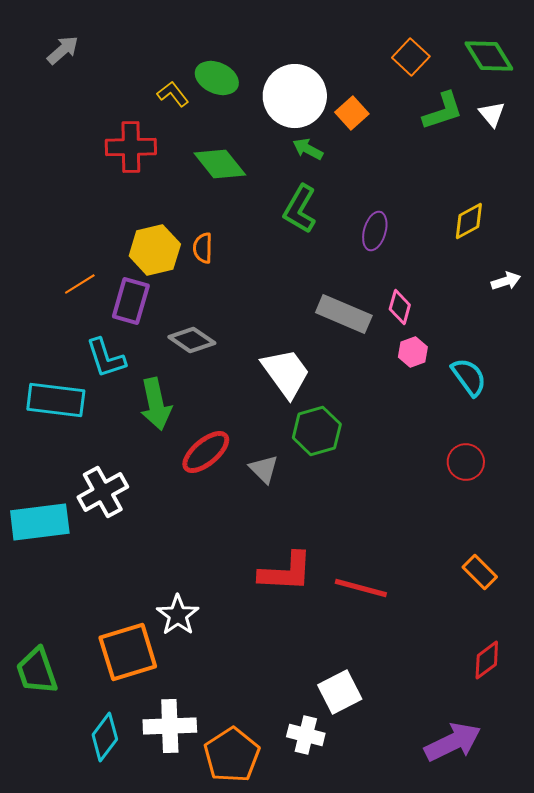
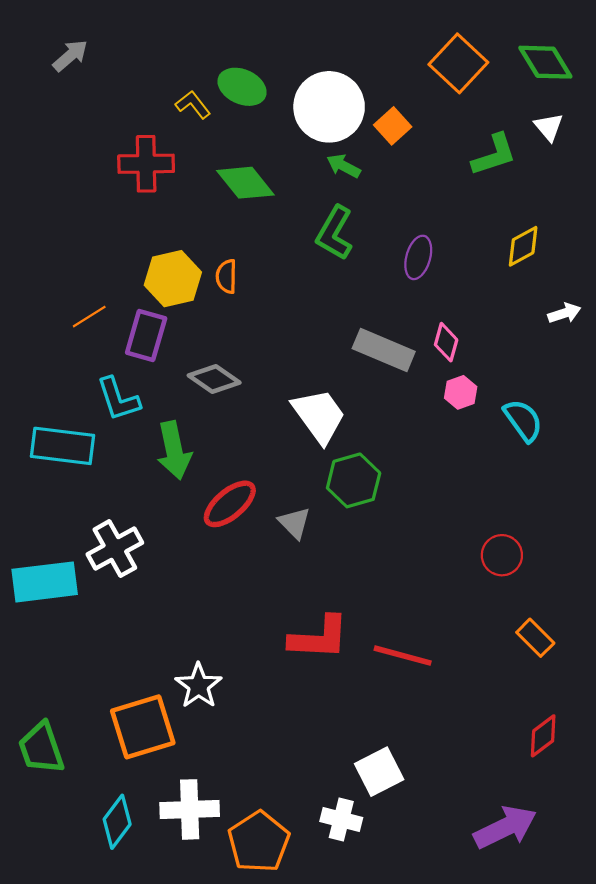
orange square: (411, 57) -> (458, 63), size x1.4
green L-shape: (443, 111) -> (494, 155), moved
red circle: (466, 462) -> (502, 555), moved

